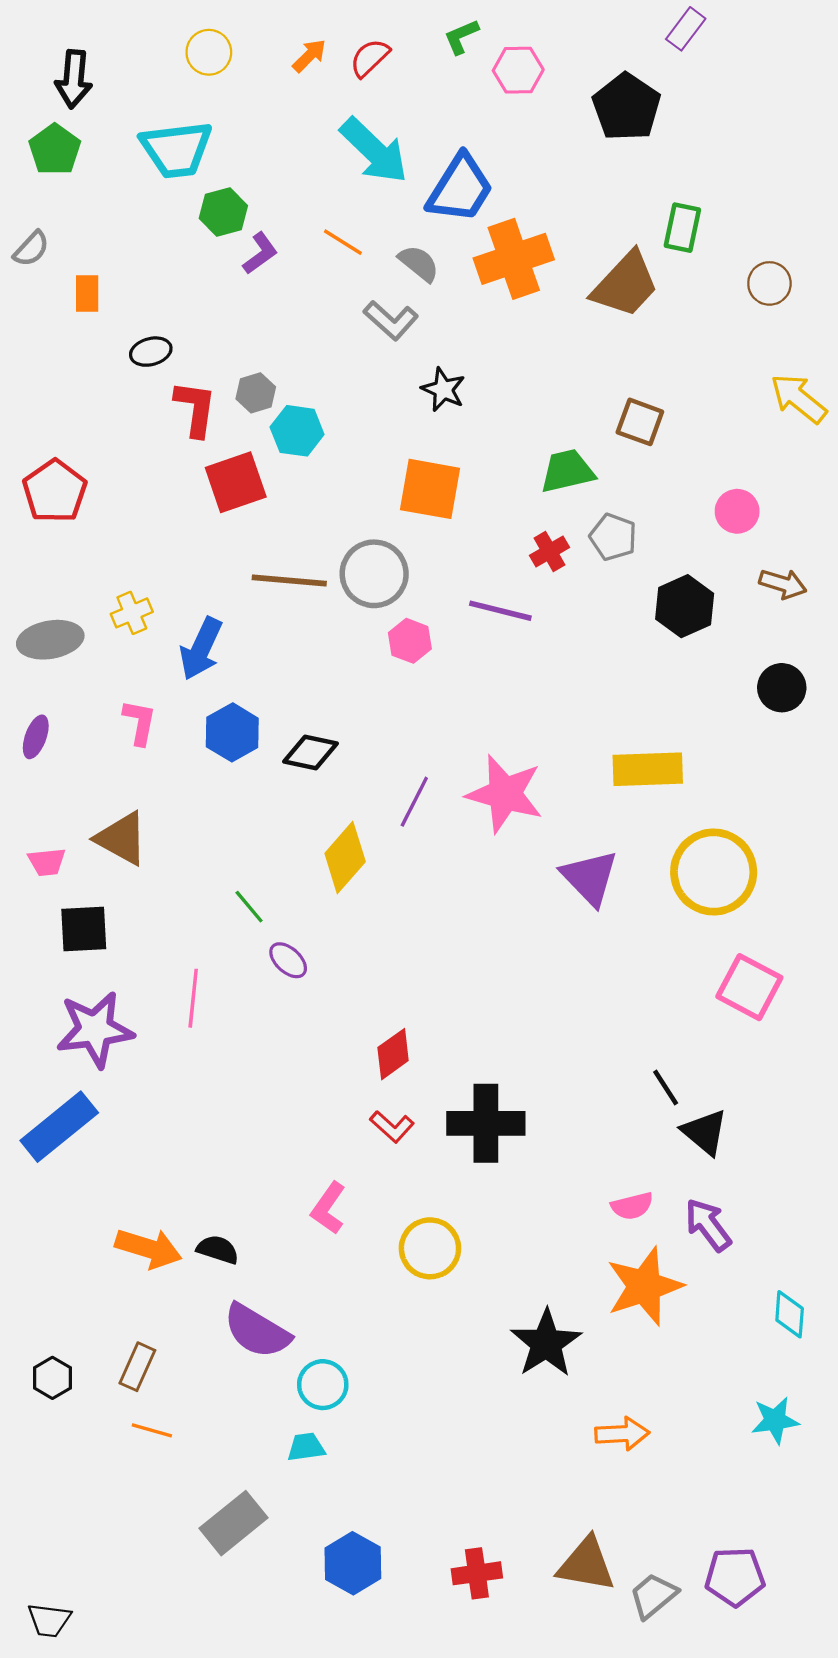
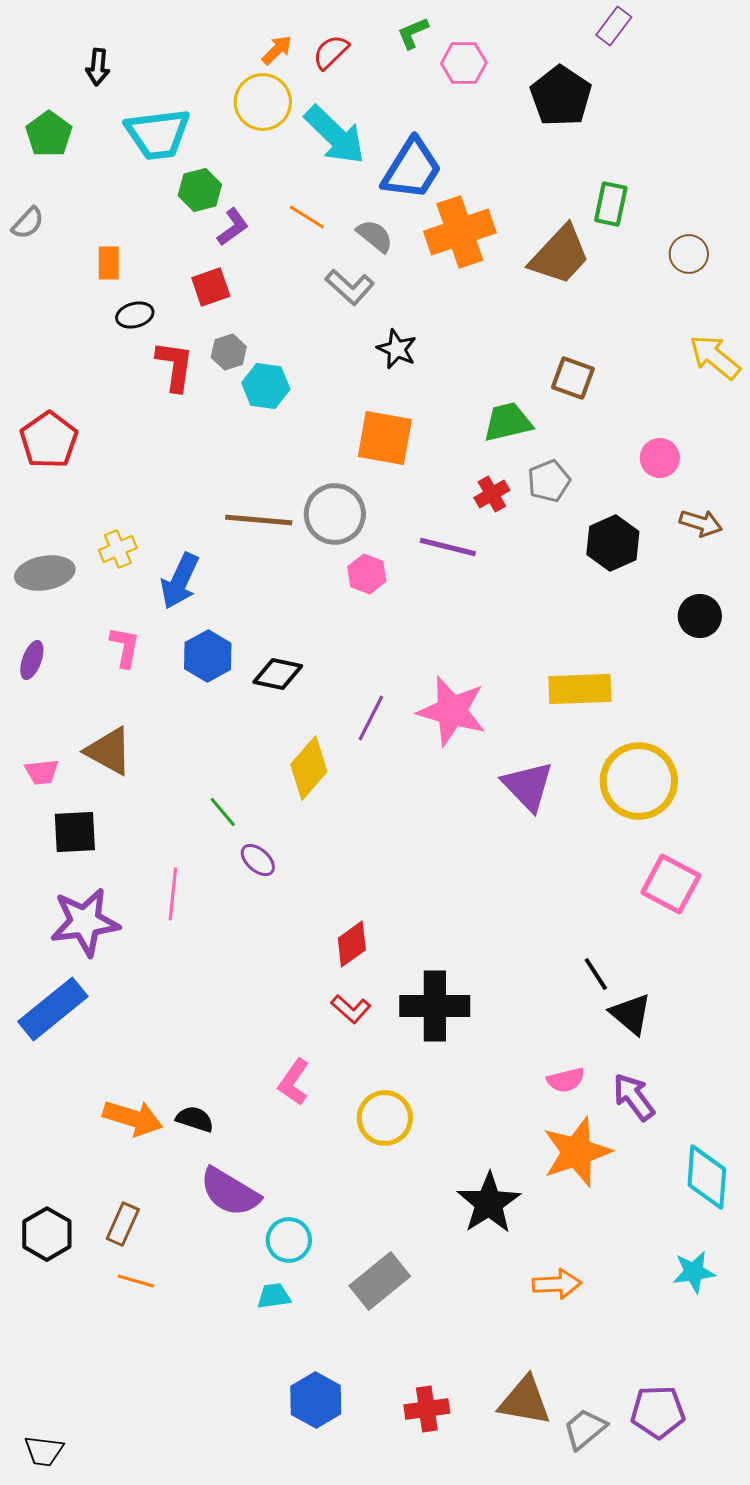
yellow circle: (209, 52) -> (263, 102), moved, size x1.4
black arrow: (74, 79) -> (98, 67), moved, size x0.7
orange rectangle: (87, 293) -> (109, 263), moved
red square: (236, 482) -> (211, 287), moved, size x0.7
gray pentagon: (613, 537) -> (549, 481), turned 30
cyan diamond: (790, 1314) -> (707, 1177), size x1.5
black hexagon: (52, 1378) -> (47, 1234), size x1.4
gray rectangle: (233, 1523) -> (380, 1281), moved

